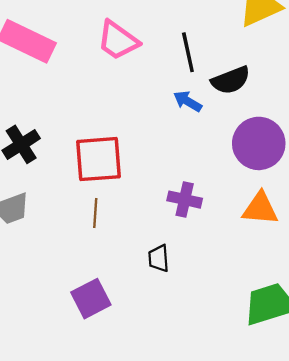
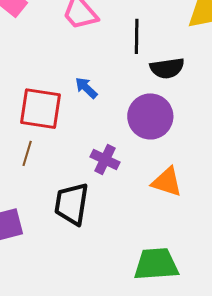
blue arrow: (188, 101) -> (86, 88), moved
purple circle: (259, 143) -> (150, 116), moved
black trapezoid: (159, 258) -> (72, 204), size x1.8

